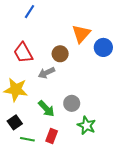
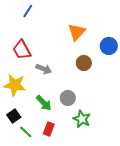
blue circle: (103, 47) -> (109, 46), moved
brown circle: (60, 54) -> (84, 63), moved
gray arrow: (46, 73) -> (44, 69), turned -133
green line: (27, 139) -> (26, 132), turned 32

